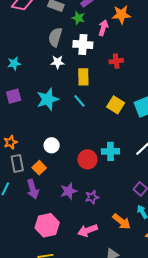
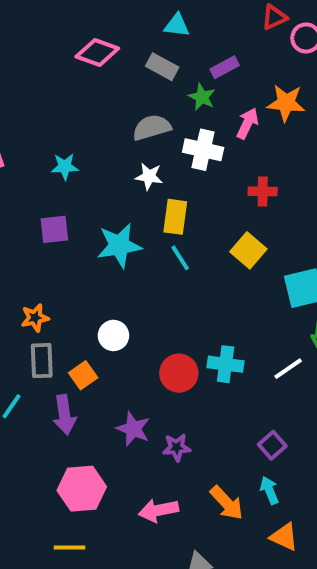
gray semicircle: (55, 37) -> (152, 127), turned 48
yellow rectangle: (83, 77) -> (175, 217), moved
yellow square: (116, 105) -> (248, 250), moved
purple star: (69, 191) -> (133, 429), turned 30

